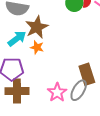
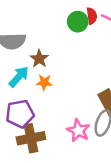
brown star: (37, 27) -> (39, 59), size x0.7

